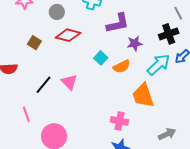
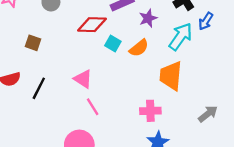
red diamond: (68, 35) -> (92, 25), moved
black line: (43, 85) -> (39, 88), moved
orange trapezoid: (143, 96) -> (171, 76), turned 36
pink line: (26, 114) -> (93, 107), moved

